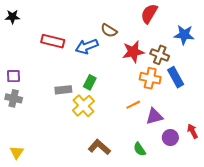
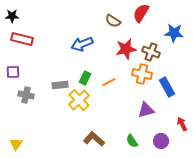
brown semicircle: (109, 31) -> (113, 21), moved
red rectangle: (53, 41) -> (22, 39), moved
blue rectangle: (176, 77) -> (167, 87), moved
gray cross: (14, 98) -> (26, 95), moved
orange line: (133, 105) -> (109, 82), moved
purple circle: (170, 138) -> (161, 141), moved

